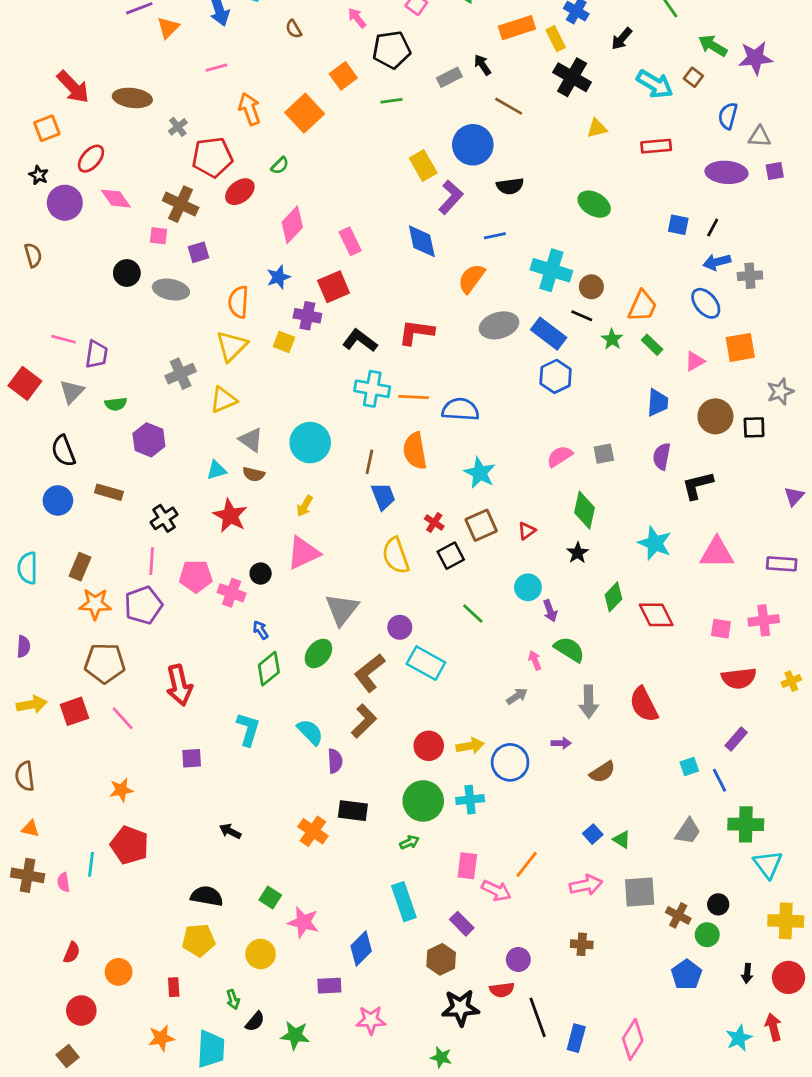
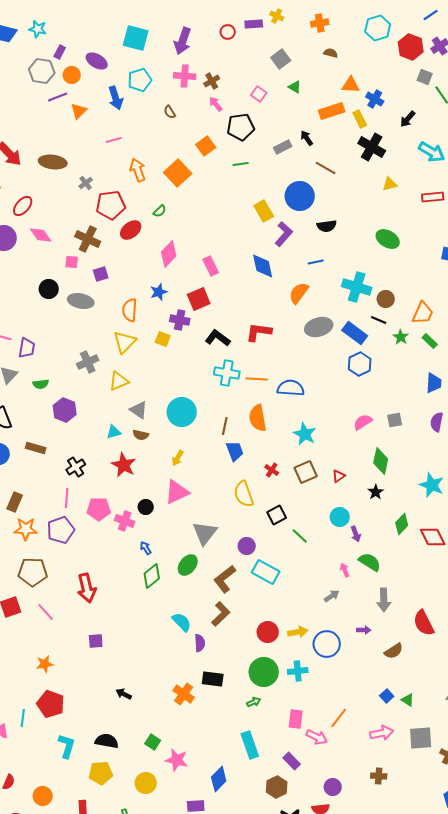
black square: (451, 556) -> (277, 515), moved
red semicircle: (644, 704) -> (424, 623), moved
cyan L-shape: (248, 729) -> (67, 746), moved

